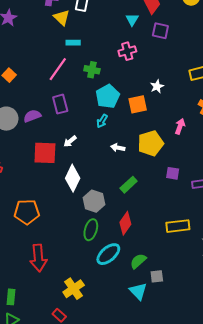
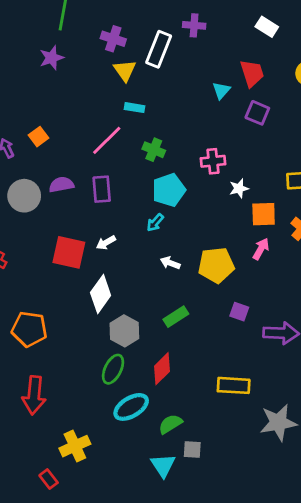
pink cross: (127, 51) -> (213, 161), moved
orange square: (138, 104) -> (264, 214), moved
purple semicircle: (32, 116) -> (61, 185), moved

